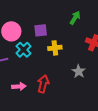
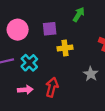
green arrow: (75, 18) -> (79, 14), moved
cyan cross: (24, 50) -> (29, 63), moved

